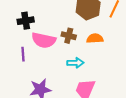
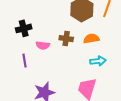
pink semicircle: (44, 40) -> (43, 45), size x0.6
cyan arrow: (75, 63) -> (98, 61), moved

